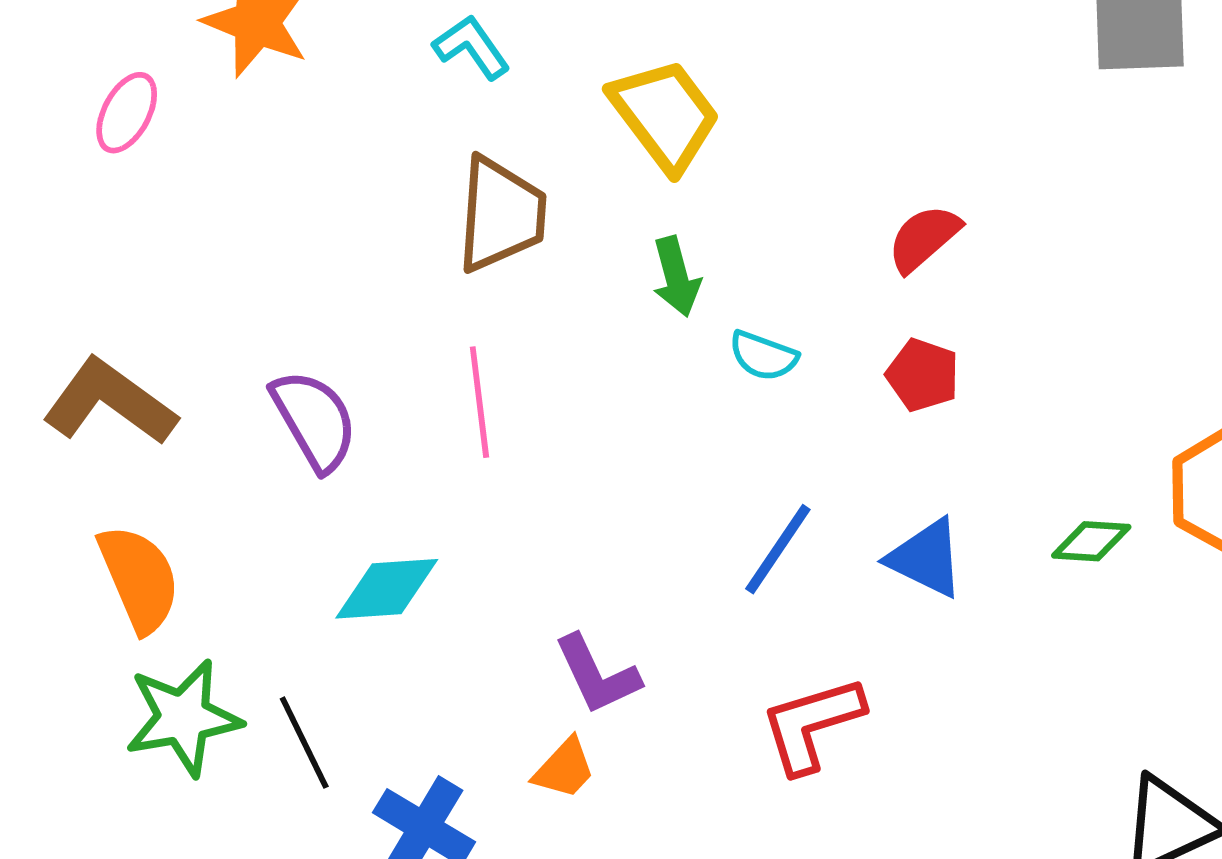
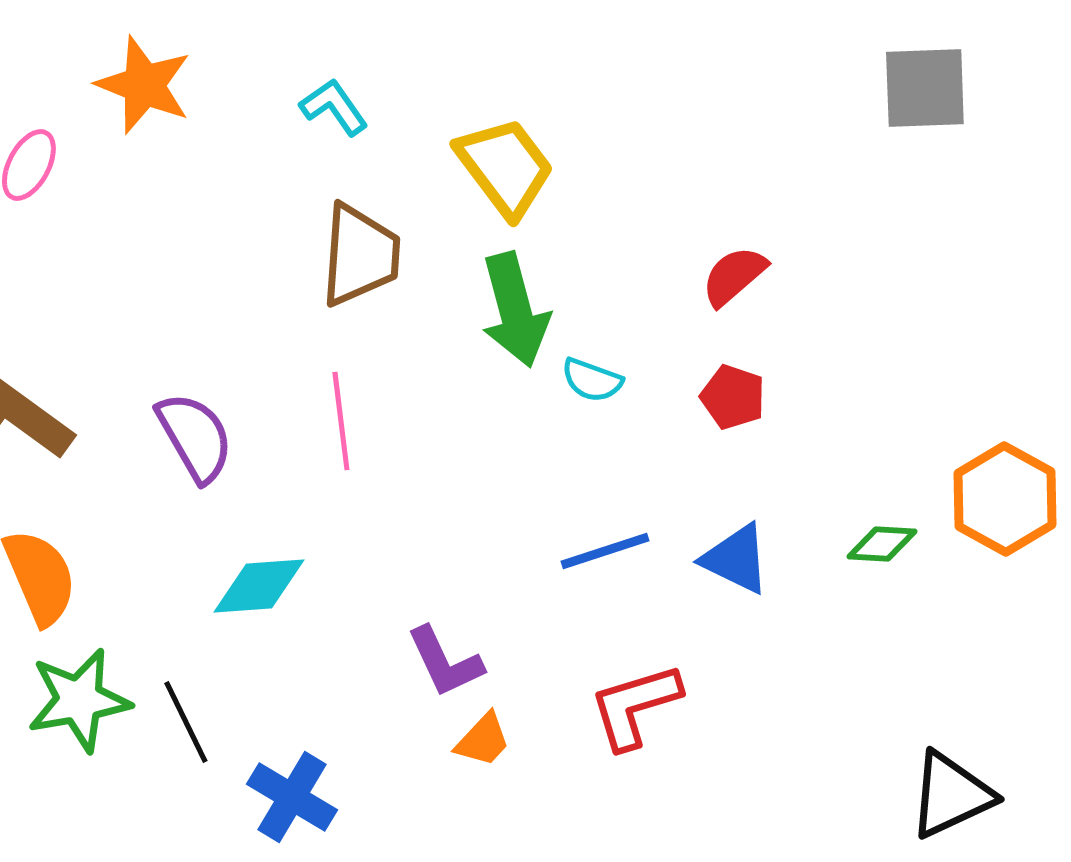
green arrow: (676, 277) -> (515, 310), size x1.6
blue line: (778, 549) -> (605, 551), turned 38
orange trapezoid: (564, 769) -> (483, 740), moved

